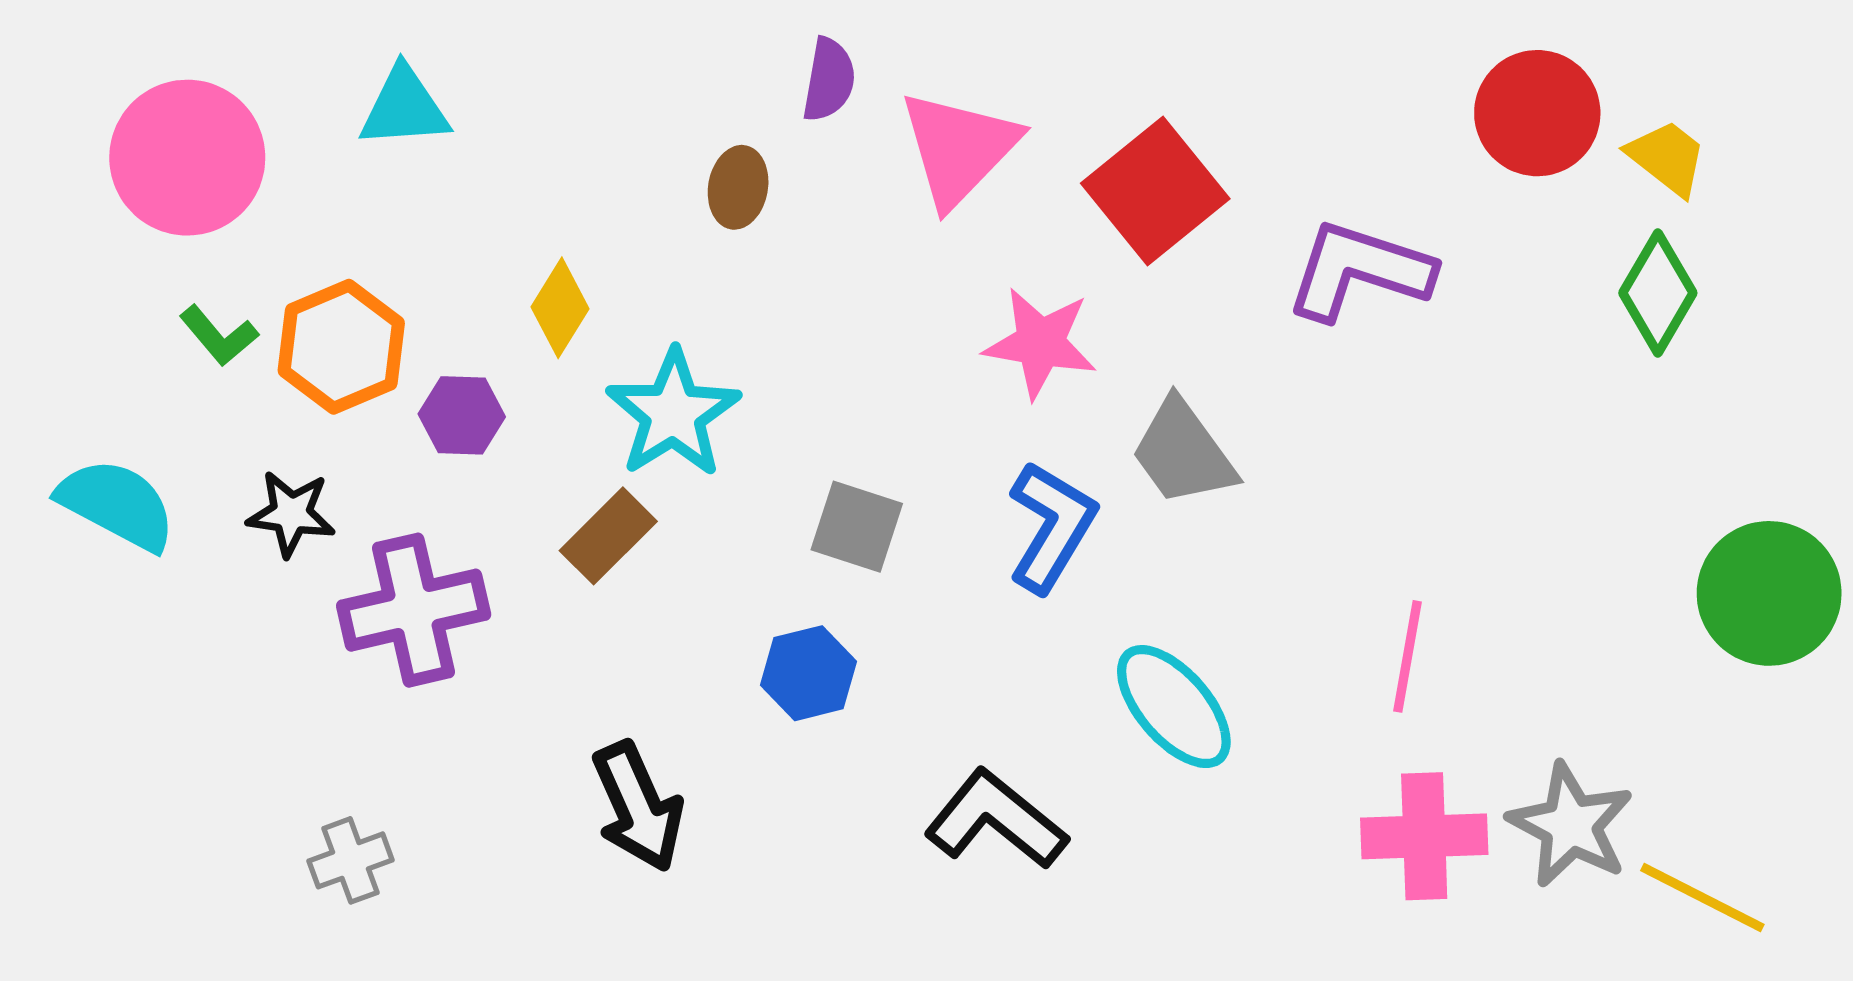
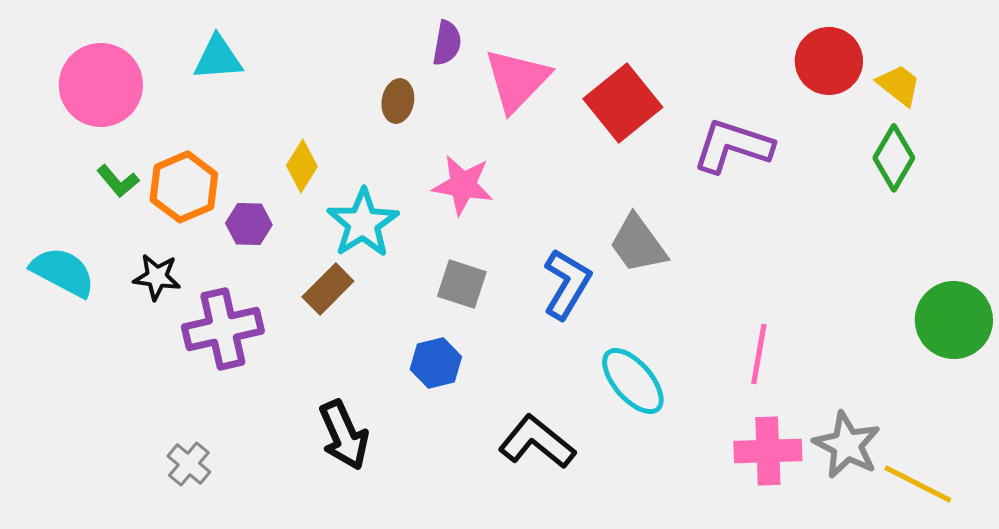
pink star: (1040, 343) -> (463, 185), moved
gray cross: (350, 860) -> (189, 464), turned -30

